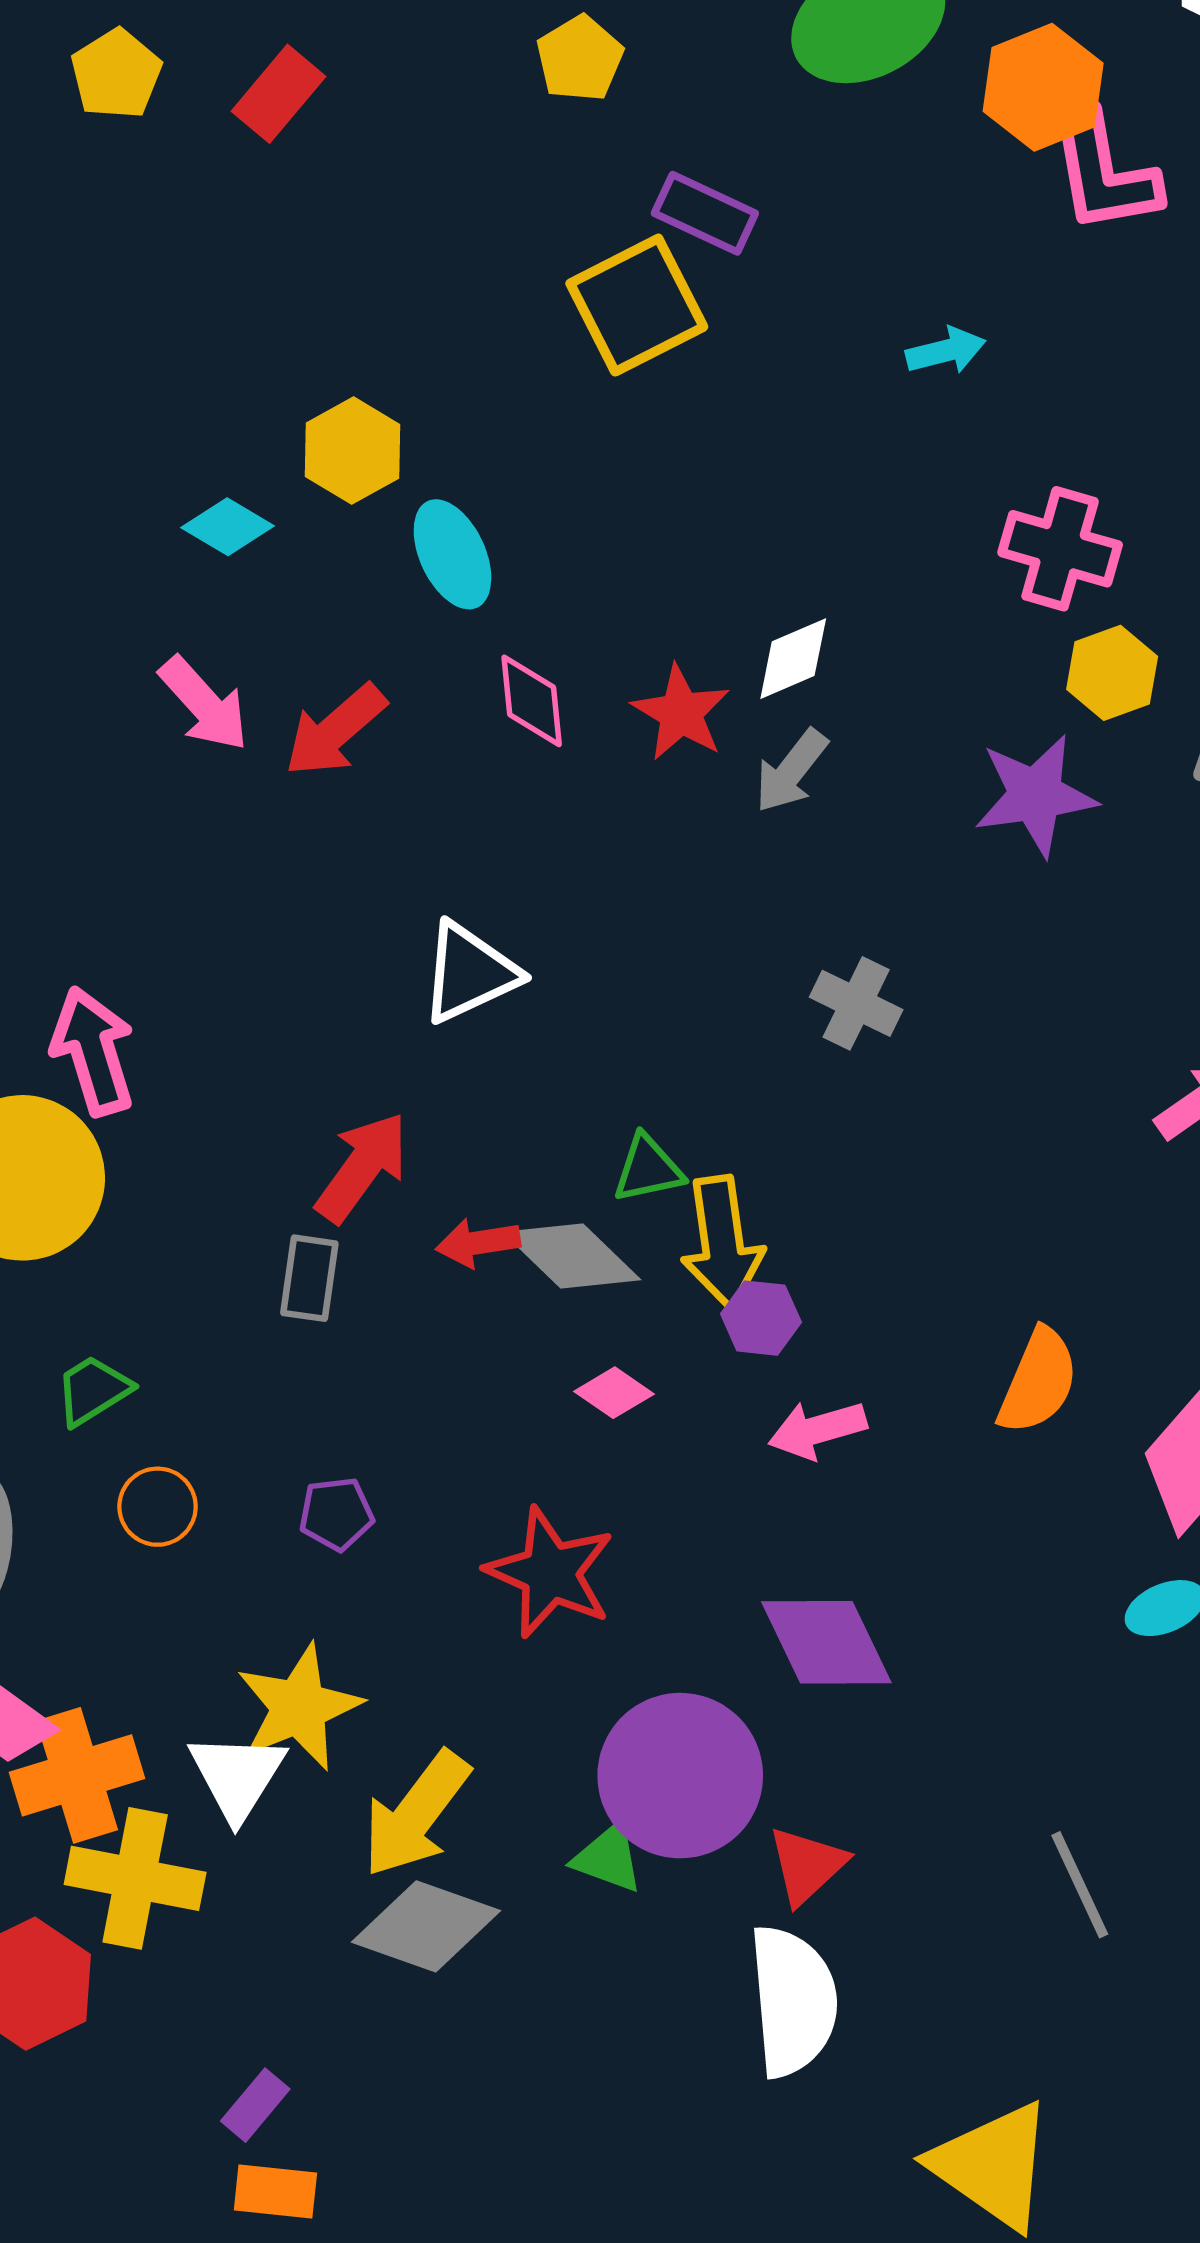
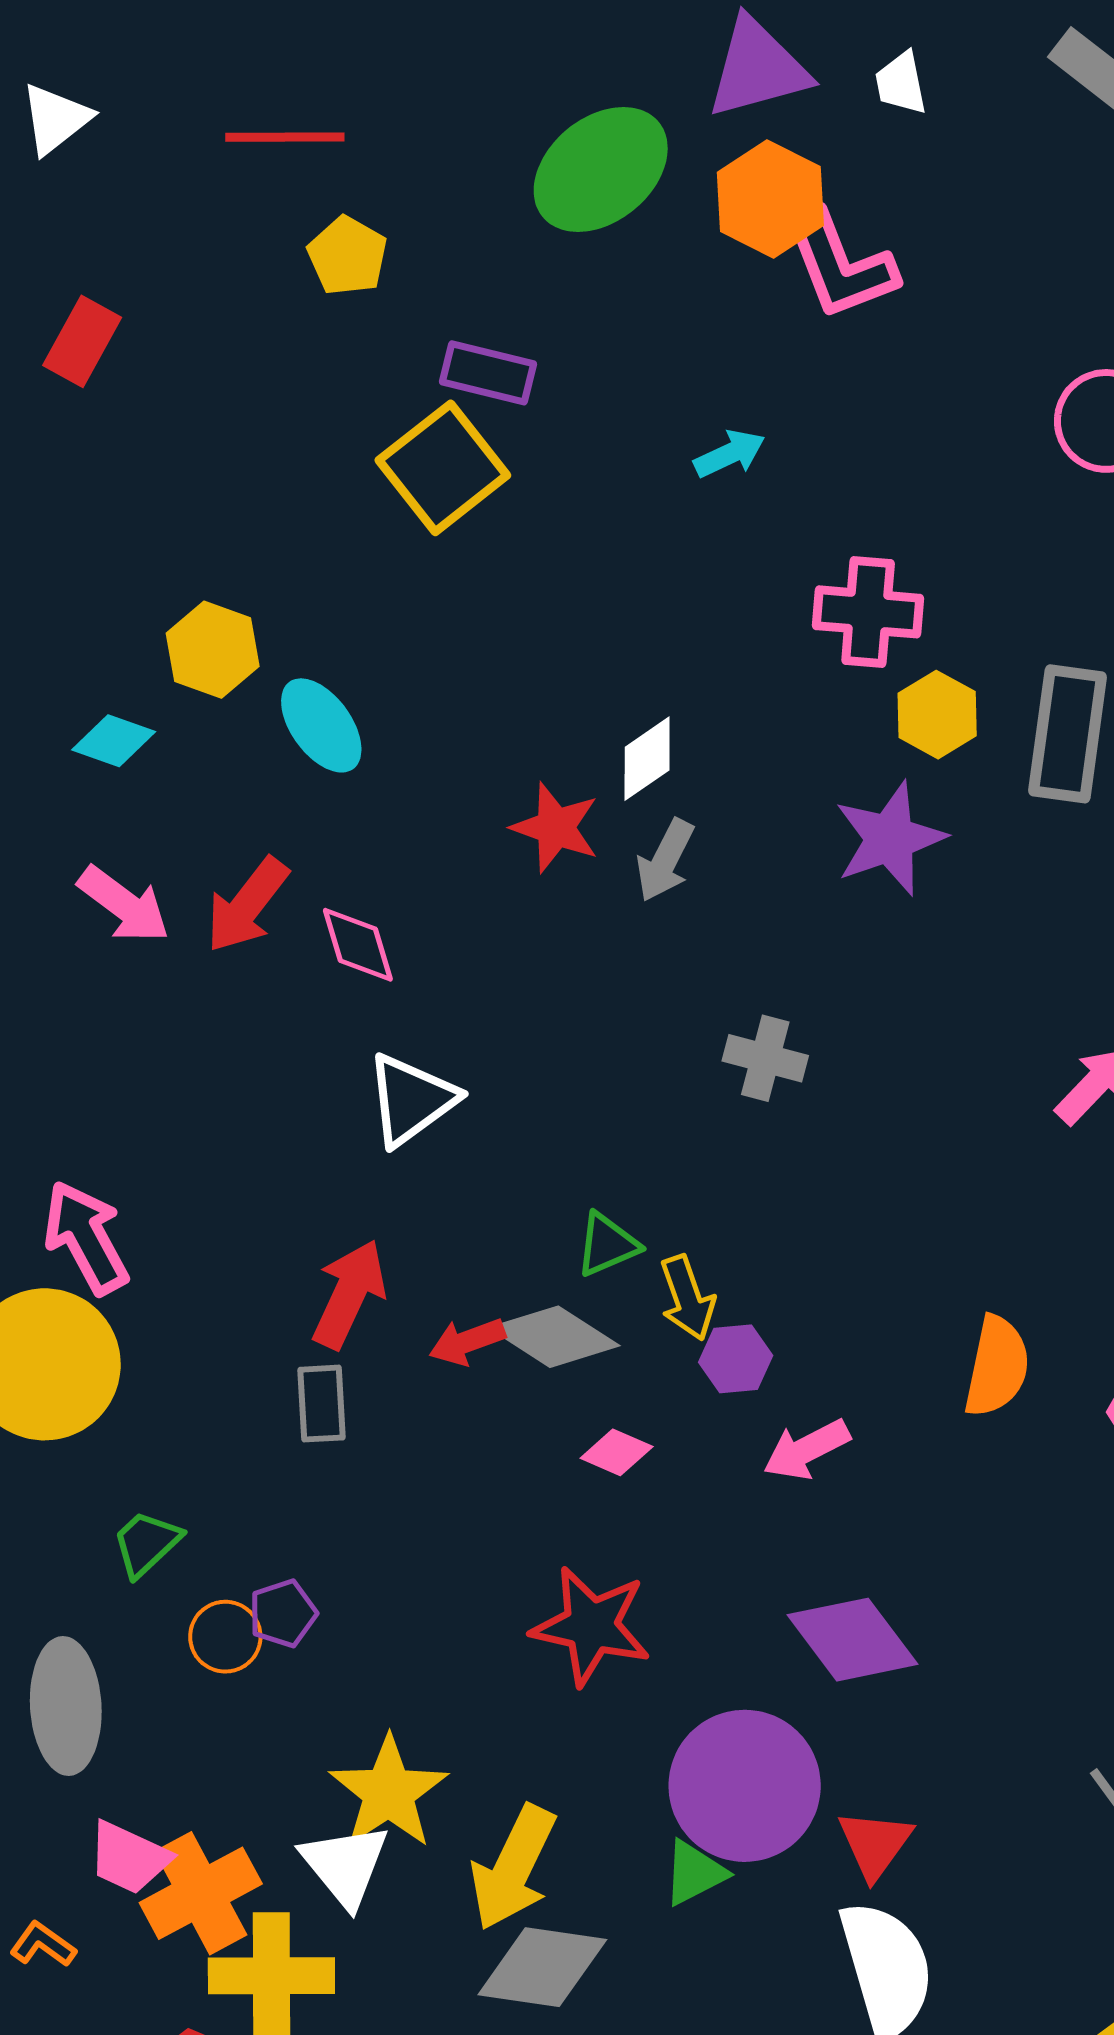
pink diamond: (532, 701) -> (358, 945), moved
yellow arrow: (722, 1243) -> (687, 1298), size x0.7
purple pentagon: (336, 1514) -> (283, 1613), moved
green triangle: (608, 1858) -> (694, 1873), turned -36

